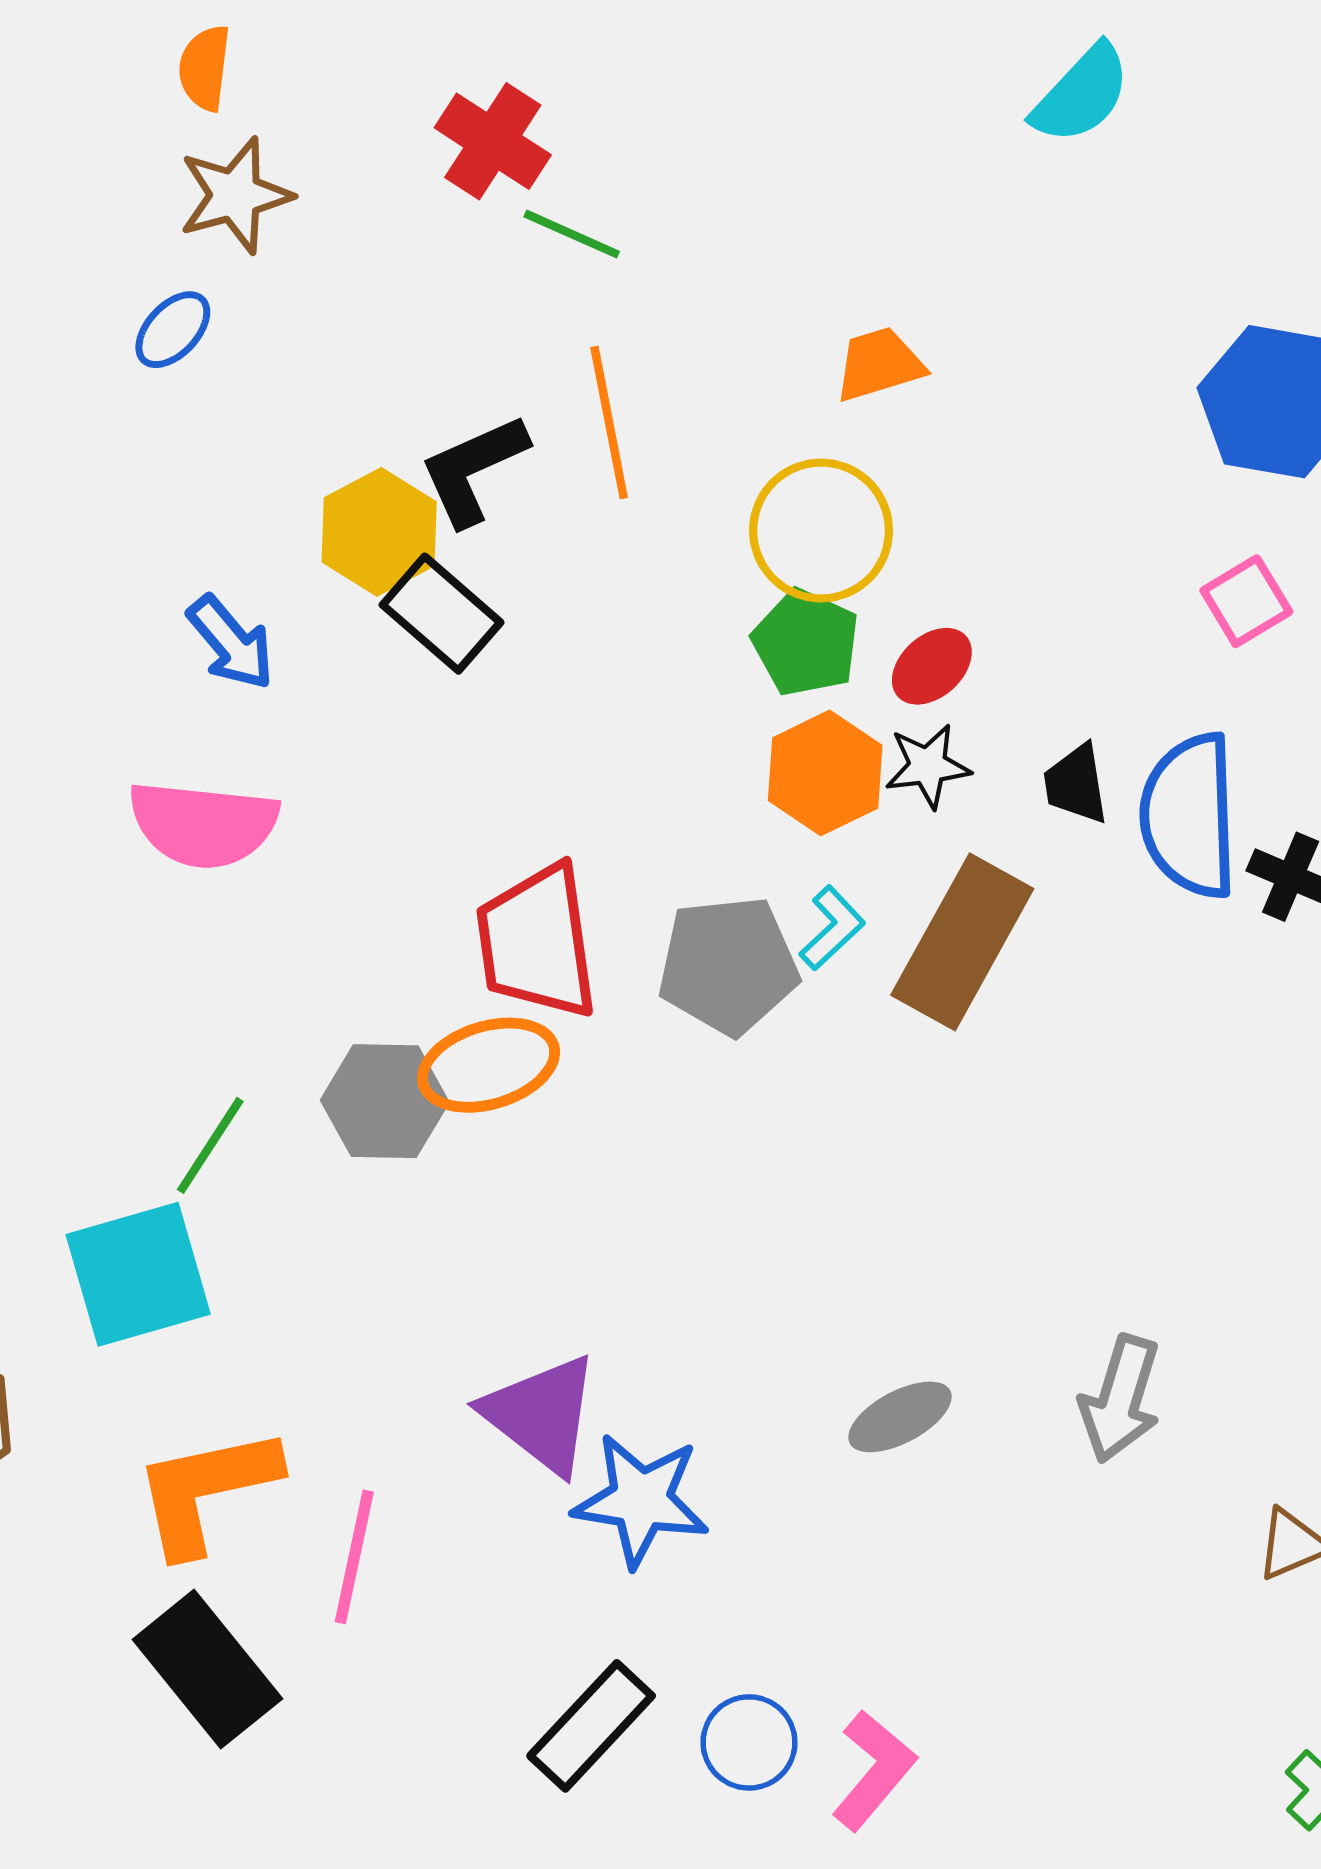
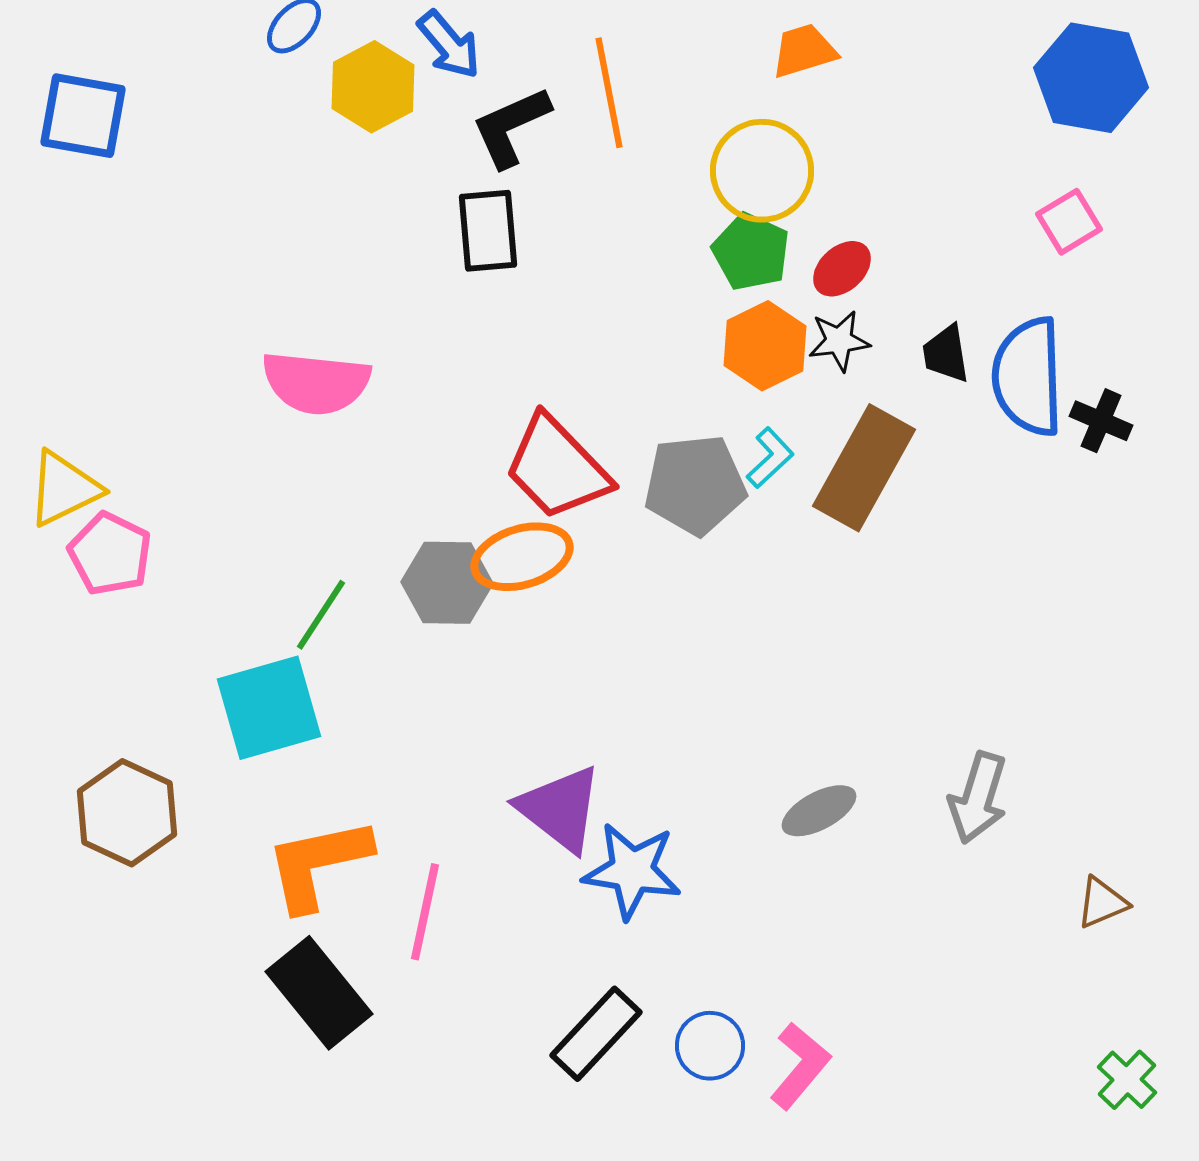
yellow hexagon: (379, 532) -> (373, 87), moved
black rectangle: (442, 614) -> (488, 231), turned 44
blue arrow: (231, 643) -> (449, 45), moved
red trapezoid: (537, 942) -> (557, 468), turned -36

